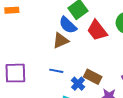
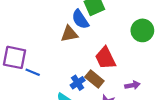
red trapezoid: (97, 30) -> (105, 58), moved
blue line: (56, 71) -> (33, 72), moved

